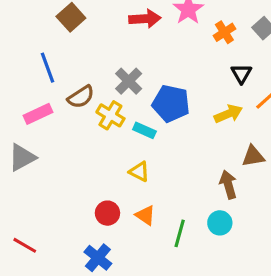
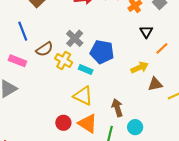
pink rectangle: (38, 114) -> (17, 61), turned 48
yellow arrow: (228, 114) -> (140, 67), moved
yellow triangle: (139, 172) -> (83, 96), size x1.5
brown arrow: (228, 185) -> (117, 108), moved
orange triangle: (145, 215) -> (88, 124), size x1.5

